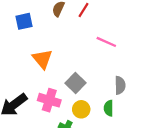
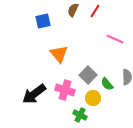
green semicircle: (109, 108) -> (107, 84), moved, turned -40

